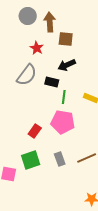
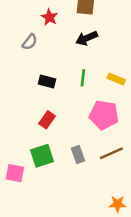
gray semicircle: (27, 75) -> (30, 42), moved, size x0.6
black rectangle: (52, 82) -> (47, 81), moved
pink pentagon: (63, 122) -> (104, 115), moved

